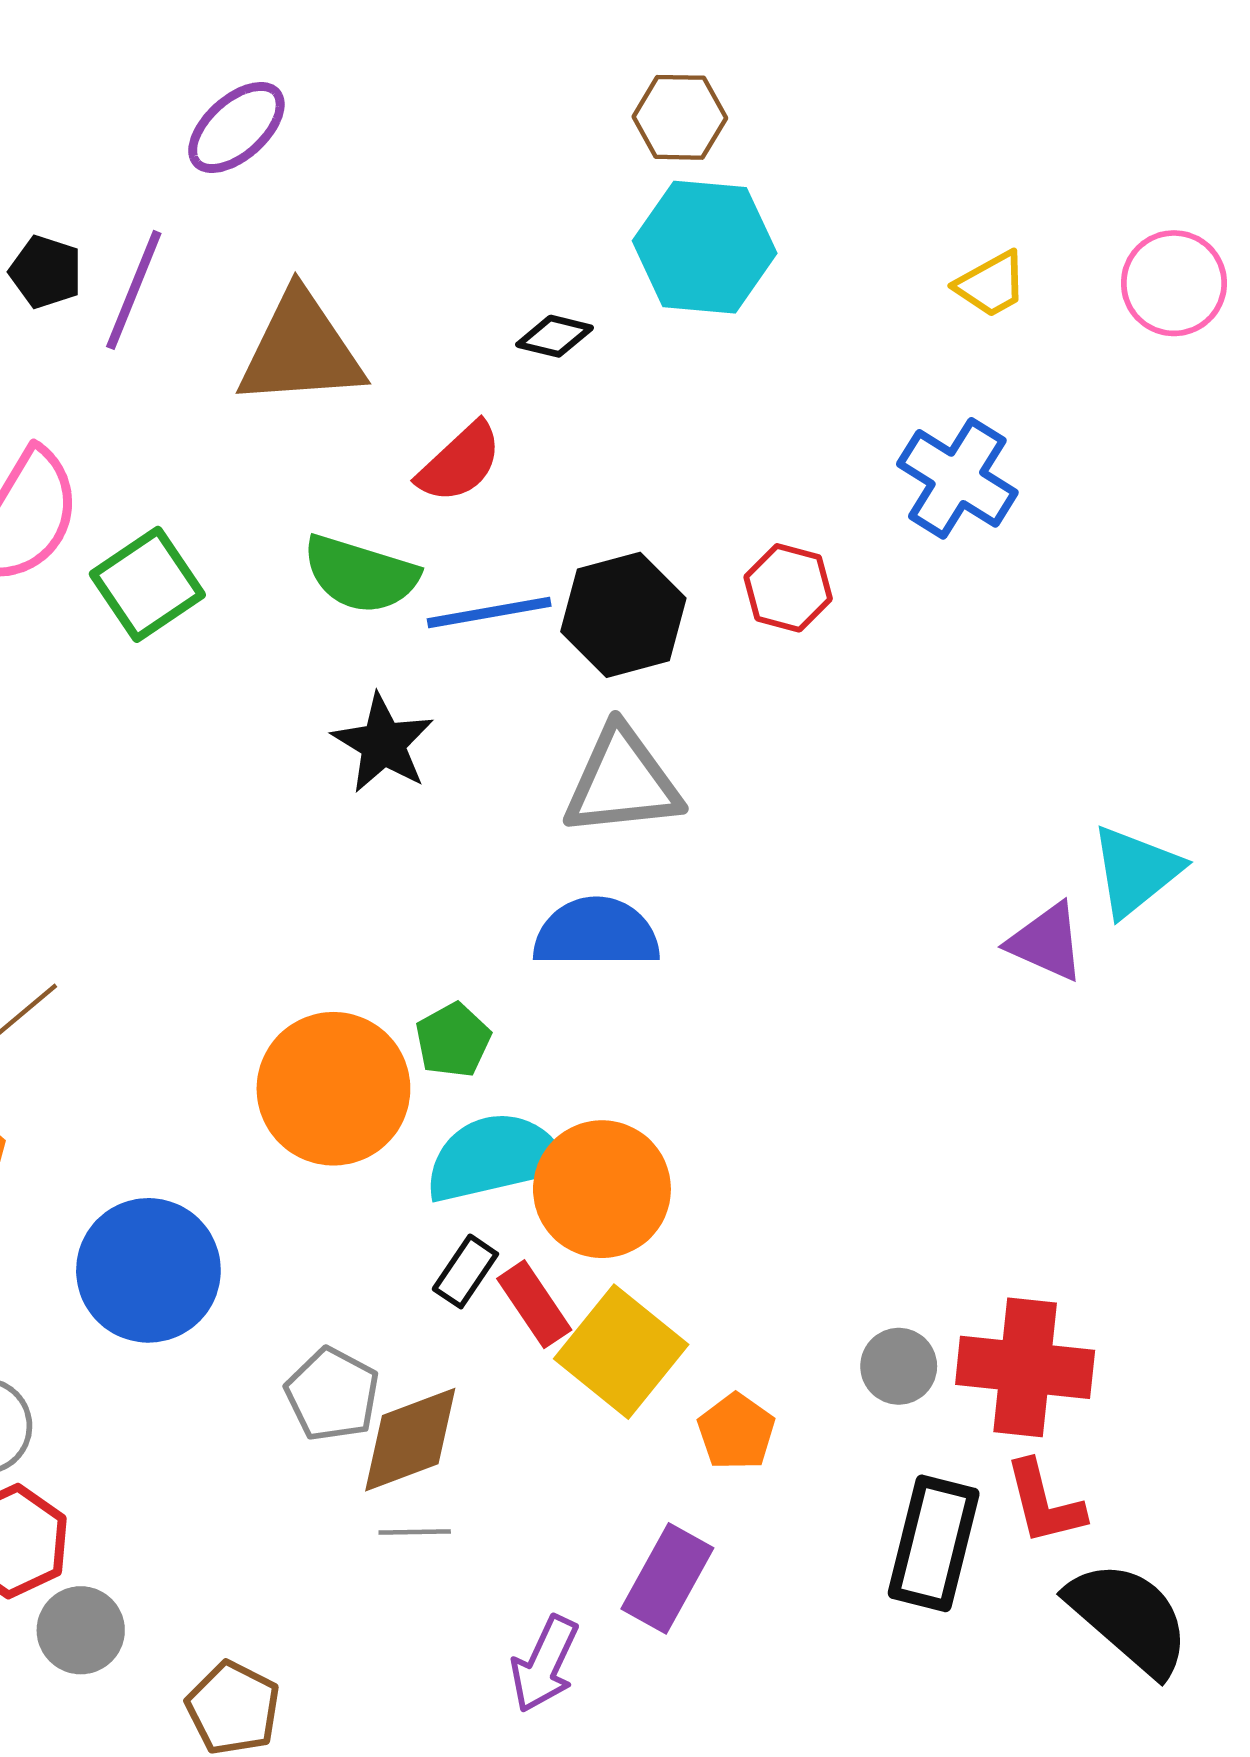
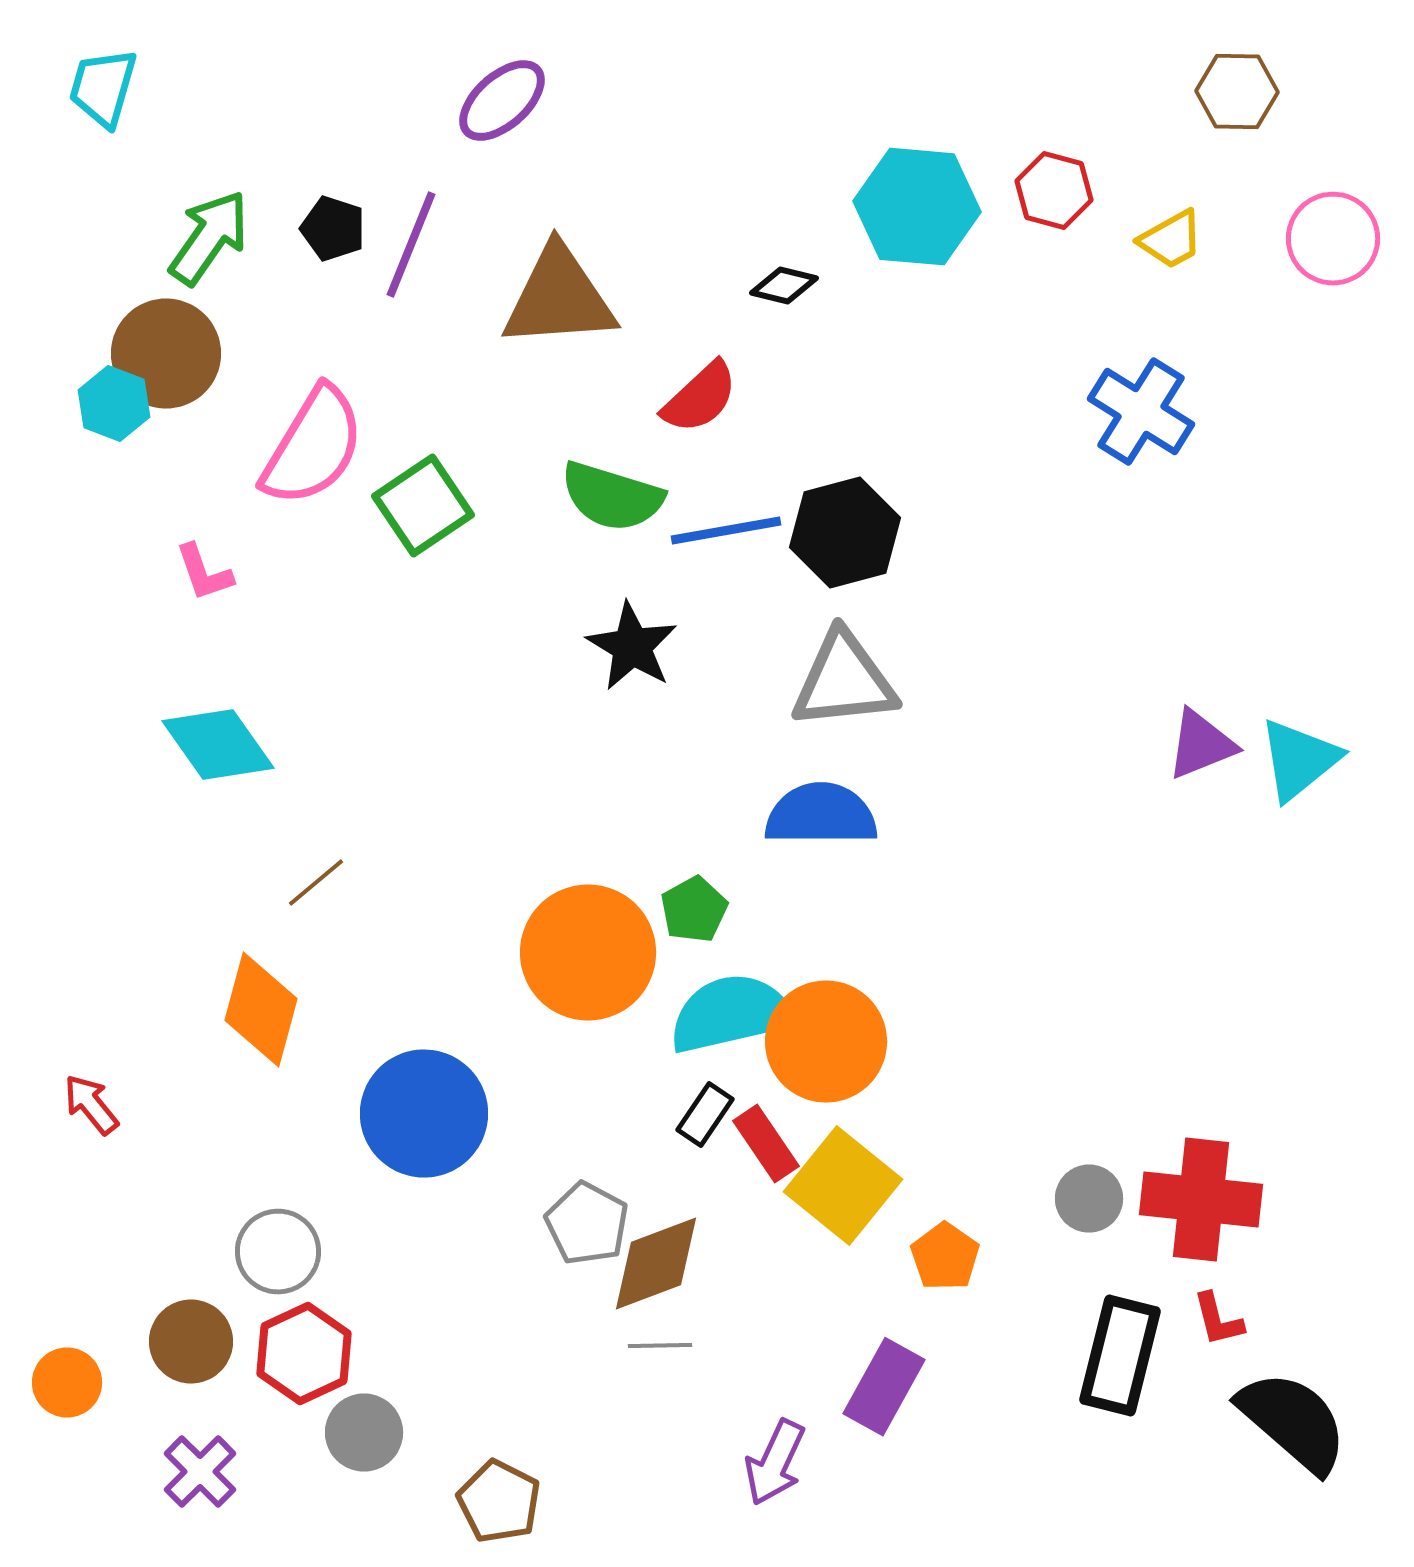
brown hexagon: (680, 117) -> (1237, 92), moved
red hexagon: (788, 588) -> (1054, 191), moved
purple triangle: (1046, 942) -> (1201, 745), moved, turned -46
red L-shape: (1044, 1503) -> (1218, 1320), size x0.7

